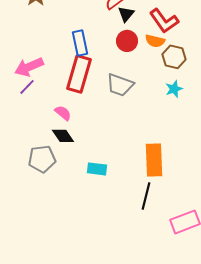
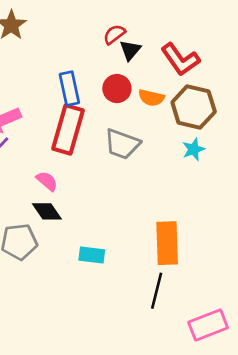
red circle: (127, 41) -> (117, 89), moved
orange semicircle: (155, 41) -> (151, 98), moved
brown hexagon: (174, 57) -> (194, 107), size x1.4

